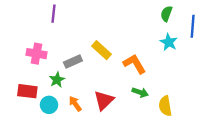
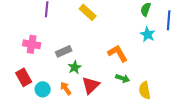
yellow rectangle: (101, 50) -> (88, 12), moved
green star: (57, 80) -> (75, 67), moved
red rectangle: (27, 91) -> (24, 77), turned 54

